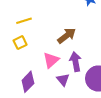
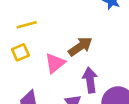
pink triangle: (51, 60) -> (55, 63), moved

